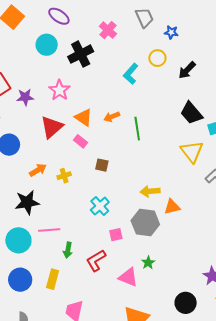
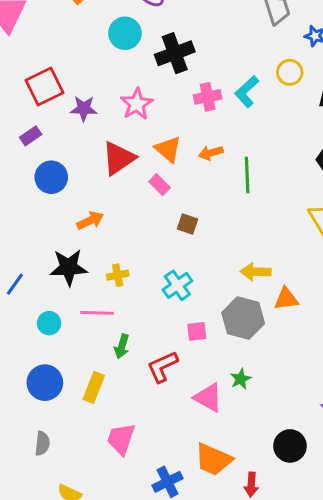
pink cross: (108, 30) -> (208, 97), moved, turned 30
yellow cross: (64, 176) -> (118, 275), moved
cyan circle: (18, 240) -> (49, 323), size x0.6

